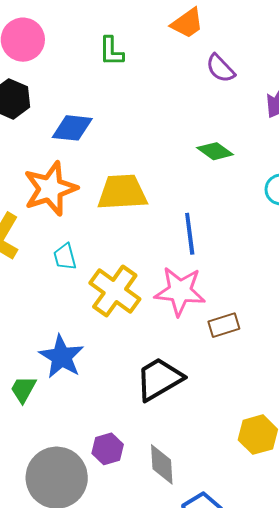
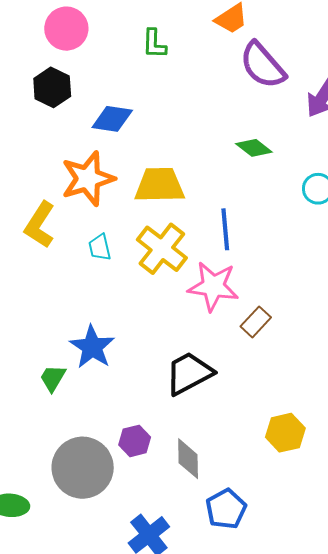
purple semicircle: (220, 68) -> (263, 65), size x1.6
yellow cross: (115, 291) -> (162, 249), moved
brown rectangle: (224, 325) -> (256, 322), turned -32

